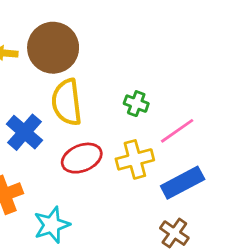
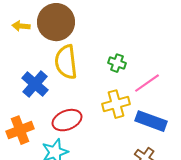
red ellipse: (82, 158) -> (67, 120), moved
blue rectangle: (183, 183) -> (151, 121), turned 48

